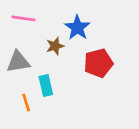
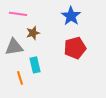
blue star: (77, 28) -> (71, 16), moved
brown star: (55, 46) -> (33, 33), moved

